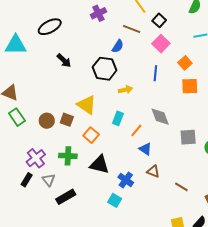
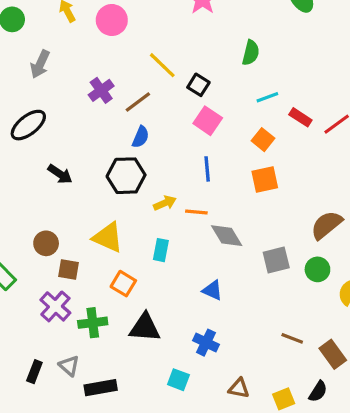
brown line: (132, 29) -> (138, 102), moved, turned -48
orange square: (185, 63) -> (263, 140), moved
brown square: (67, 120) -> (69, 269), moved
brown circle: (47, 121) -> (46, 243), moved
orange line: (136, 130) -> (196, 212), moved, turned 64
purple cross: (36, 158) -> (55, 306), moved
brown triangle: (153, 171) -> (239, 388), moved
blue cross: (126, 180) -> (206, 343), moved
brown line: (181, 187) -> (292, 338), moved
black rectangle: (66, 197) -> (101, 388), turned 30

